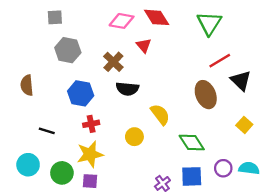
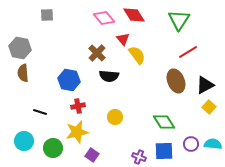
pink diamond: (122, 21) -> (104, 18), turned 40
gray hexagon: (68, 50) -> (20, 48), moved
black triangle: (241, 81) -> (205, 85), moved, turned 48
yellow semicircle: (160, 114) -> (137, 55), moved
purple square: (90, 181) -> (92, 155), moved, turned 32
purple cross: (162, 183) -> (139, 157), turned -32

